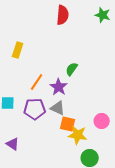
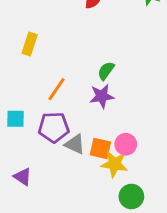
purple star: (59, 87) -> (102, 96), moved, turned 30
gray triangle: (58, 108) -> (75, 144), moved
pink circle: (102, 121) -> (126, 144), moved

